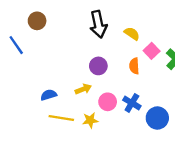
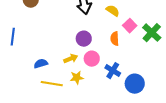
blue line: (16, 45) -> (13, 37), moved, turned 42
pink circle: (108, 102) -> (92, 59), moved
yellow star: (90, 120) -> (77, 78), moved

